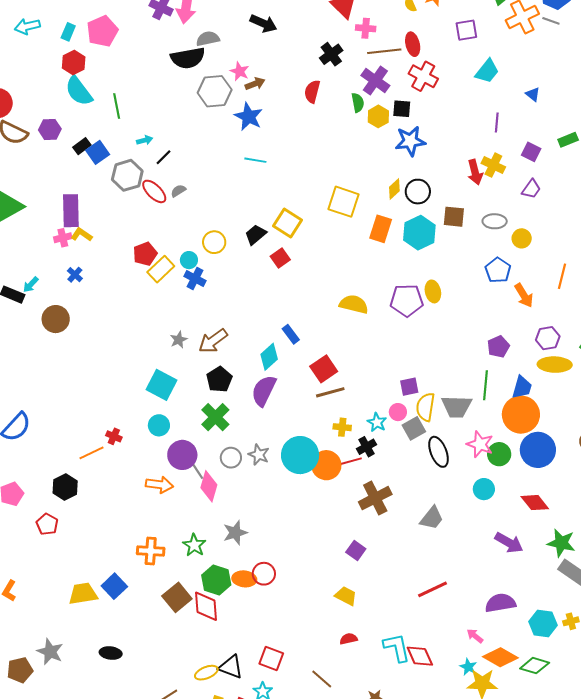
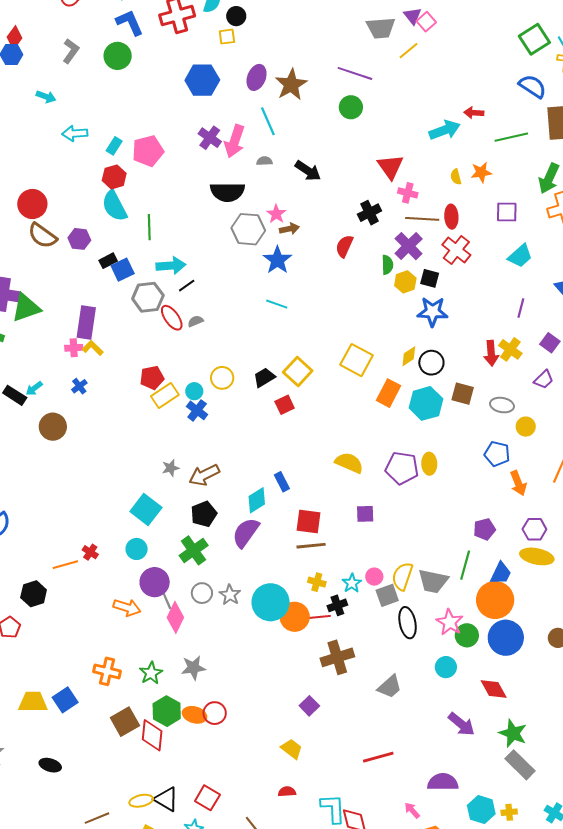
gray semicircle: (208, 39) -> (264, 161), moved, size x0.7
cyan arrow: (145, 140) -> (171, 266), size x1.8
blue pentagon: (498, 270) -> (497, 454), turned -30
red square: (324, 369) -> (309, 521), turned 32
purple square: (409, 387) -> (365, 514), moved

